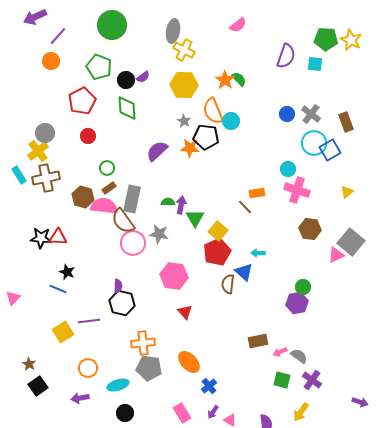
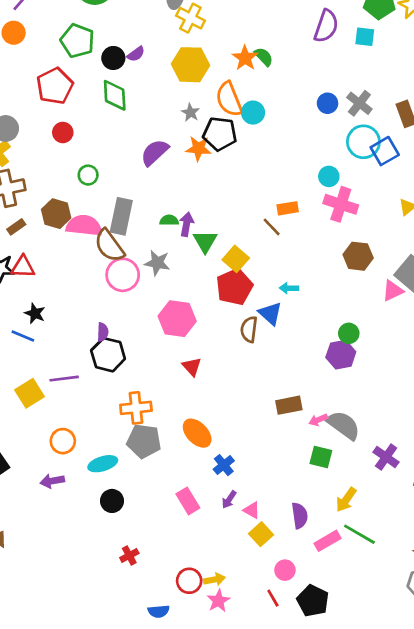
brown rectangle: (109, 188) -> (16, 227), moved
gray semicircle: (299, 356) -> (343, 425), size x1.5
purple cross: (312, 380) -> (386, 457), moved

